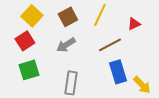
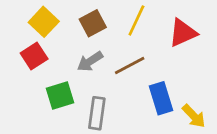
red triangle: (134, 24) -> (183, 33), size x1.6
brown line: (110, 45) -> (130, 65), moved
green square: (29, 70) -> (60, 95), moved

